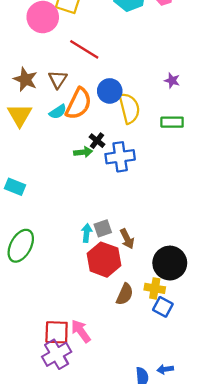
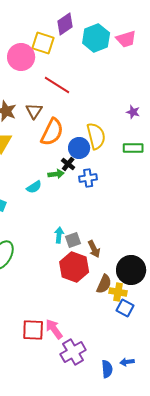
blue circle: (110, 91) -> (79, 148), moved
cyan semicircle: (58, 112) -> (34, 187), moved
blue cross: (120, 157) -> (88, 178), size x0.7
cyan arrow: (87, 233) -> (59, 235), moved
brown semicircle: (125, 294) -> (104, 284), moved
purple cross: (57, 354) -> (73, 352), moved

